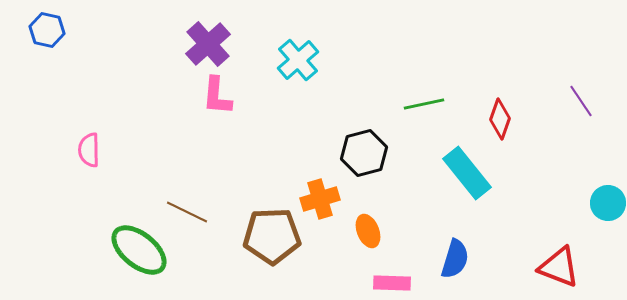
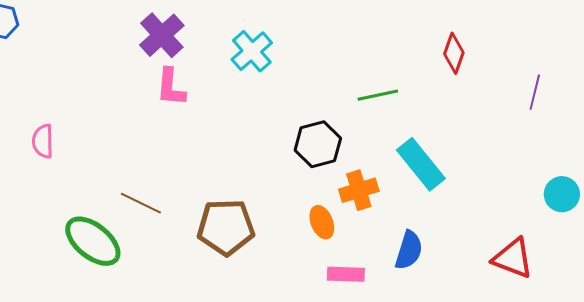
purple line: (581, 101) -> (535, 92), turned 48
red diamond: (500, 119) -> (454, 53), moved
orange cross: (320, 199) -> (359, 190), moved

